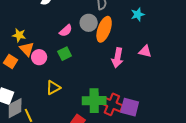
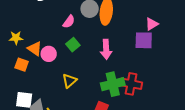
yellow star: (19, 35) -> (16, 38), moved
pink triangle: (145, 51) -> (152, 24), turned -32
pink arrow: (117, 58) -> (106, 49), moved
purple square: (130, 107) -> (144, 40), moved

